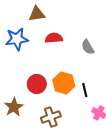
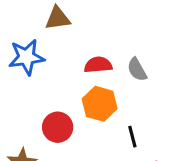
red semicircle: (54, 38) -> (98, 65), moved
orange hexagon: (64, 83) -> (100, 104), moved

